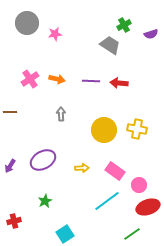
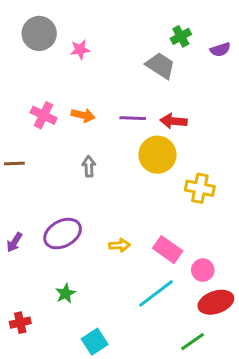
pink cross: (30, 79) -> (44, 115), turned -30
yellow circle: (104, 130) -> (157, 155), moved

